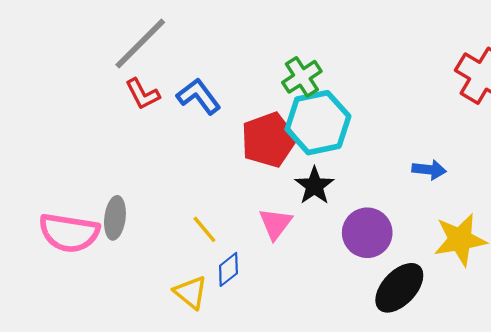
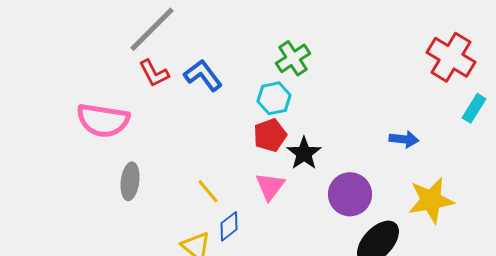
cyan hexagon: (318, 123) -> (274, 98), moved, size x0.6
red pentagon: (269, 140) -> (270, 135), moved, size x0.7
pink semicircle: (69, 233) -> (103, 120), moved

